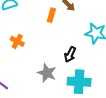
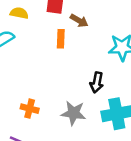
orange cross: (17, 41) -> (30, 109), moved

